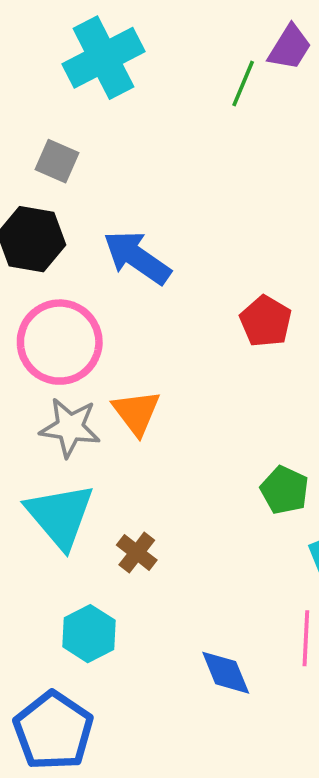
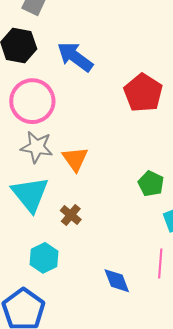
red pentagon: (266, 321) -> (143, 93), size x1.4
orange triangle: (136, 412) -> (75, 159), moved

